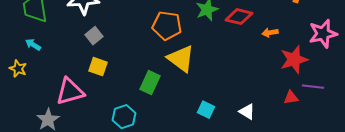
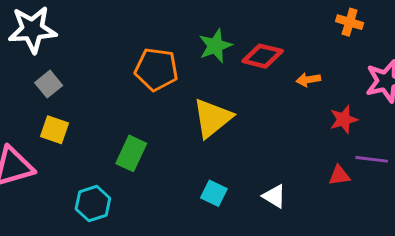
yellow triangle: (181, 59) -> (212, 118), moved, turned 44
red star: (294, 60) -> (344, 119), size x0.7

